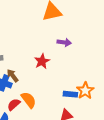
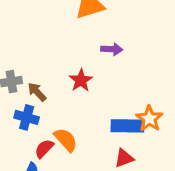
brown arrow: (13, 76) -> (37, 92), moved
blue rectangle: (70, 94) -> (128, 126), size x1.5

